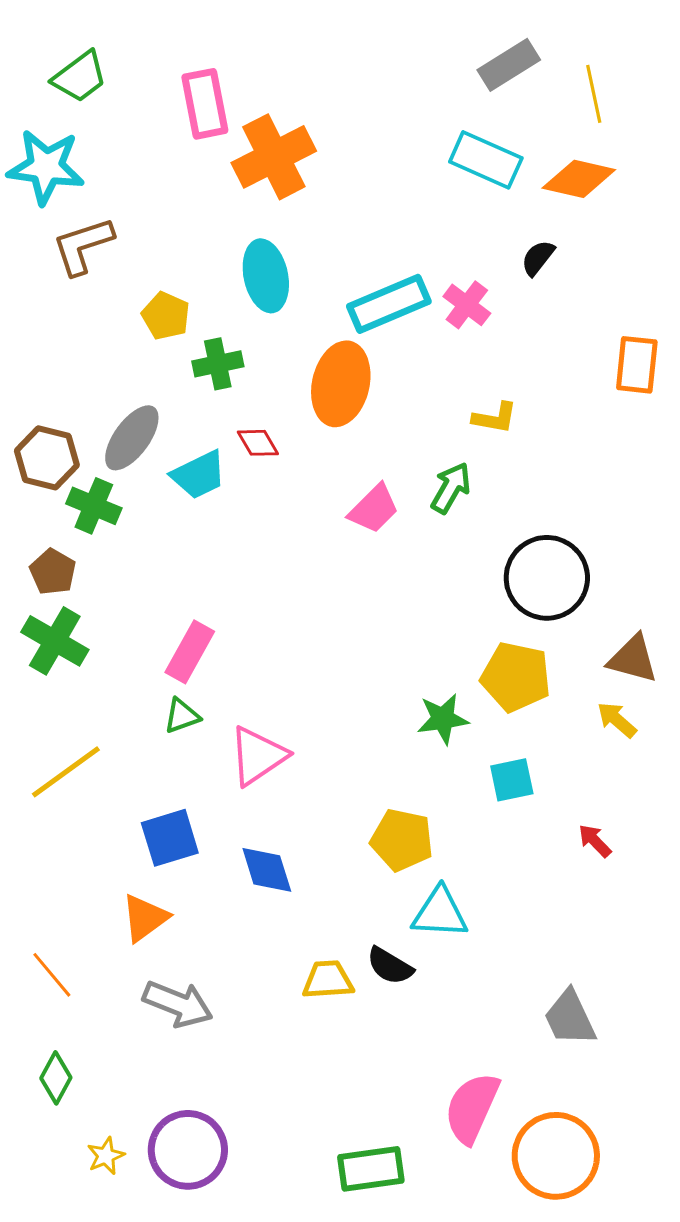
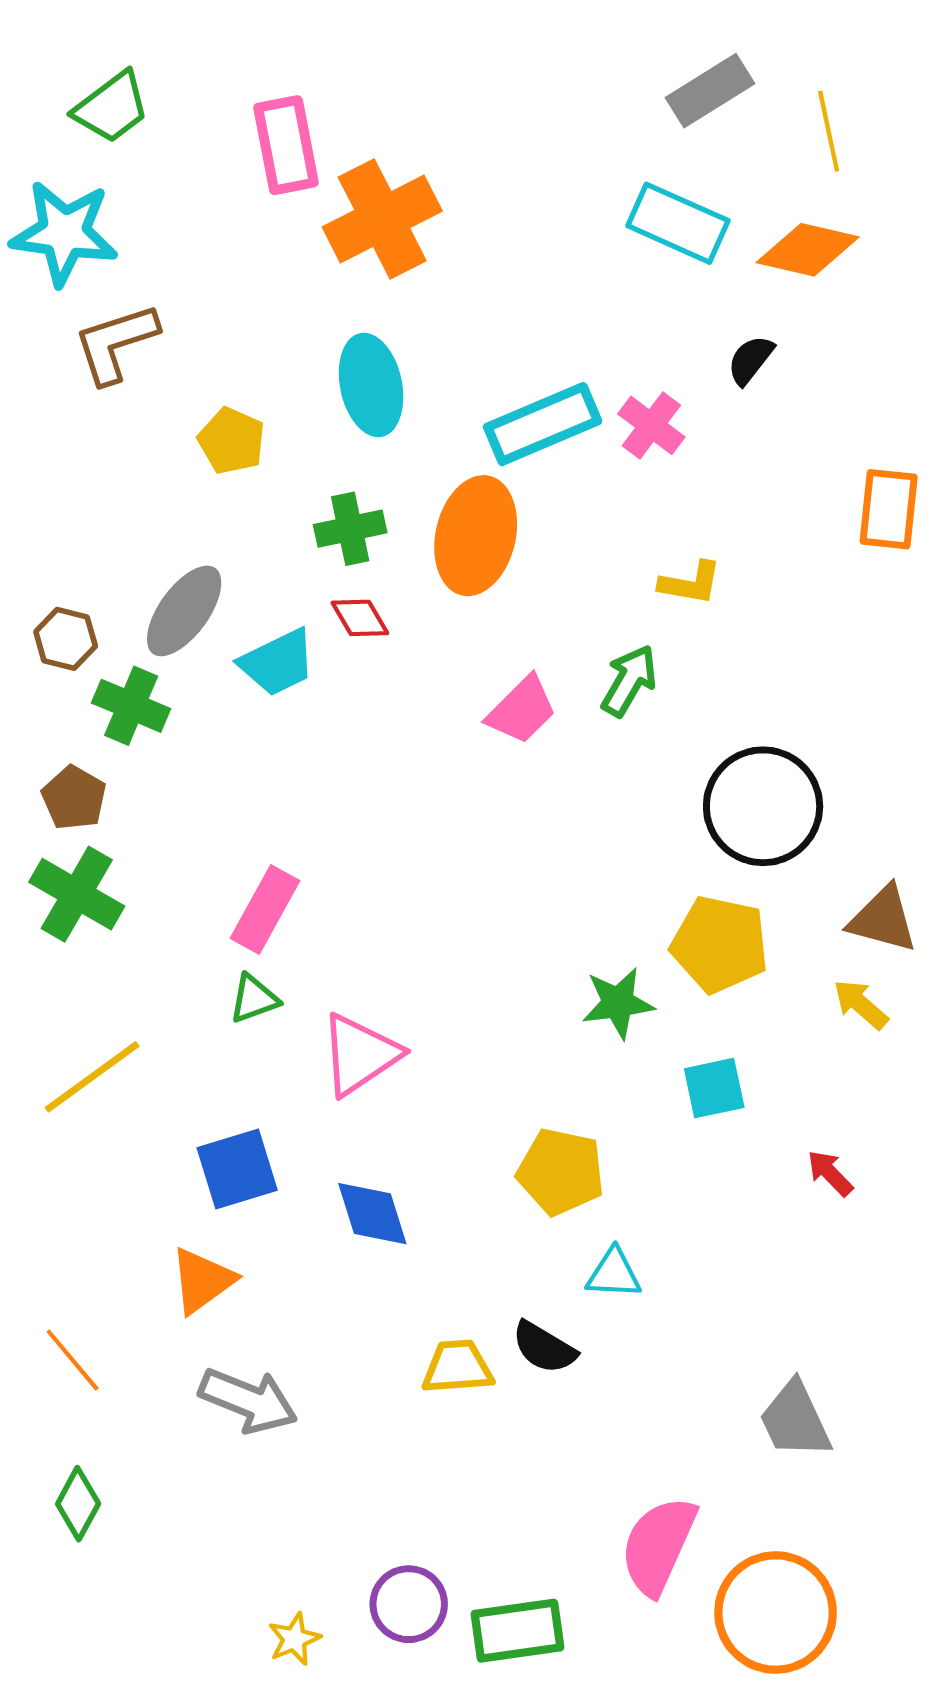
green cross: (218, 364) -> (350, 529), moved
brown hexagon: (47, 458) -> (66, 639), size x0.7
cyan triangle: (440, 913) -> (614, 1274), size x0.7
purple circle: (188, 1150) -> (409, 1604), moved, size x0.7
yellow star: (106, 1156) -> (294, 1639), moved

